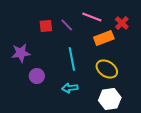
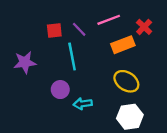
pink line: (92, 17) -> (109, 20), turned -42
cyan line: (72, 59) -> (72, 56), moved
purple circle: (37, 76) -> (60, 90), moved

